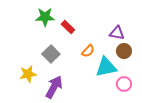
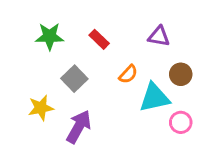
green star: (45, 17) -> (50, 36), moved
purple triangle: (117, 33) -> (159, 36), moved

